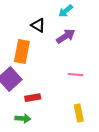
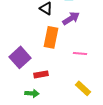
orange rectangle: (22, 52) -> (51, 37), moved
yellow rectangle: (79, 113) -> (83, 88), turned -35

